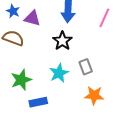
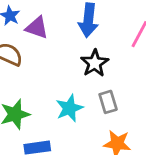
black star: (62, 41) -> (95, 63), moved

